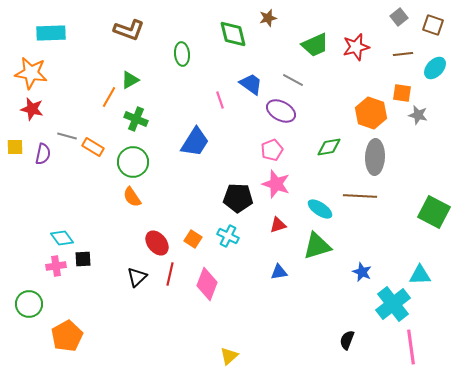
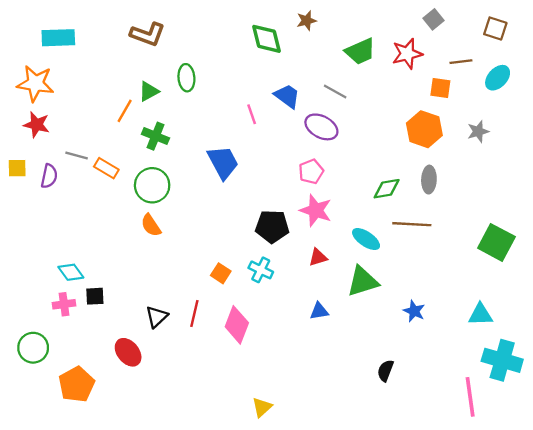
gray square: (399, 17) -> (434, 19), moved
green ellipse: (182, 54) -> (186, 78), moved
orange square: (402, 93) -> (440, 88), moved
gray star: (418, 115) -> (478, 131), turned -30
blue trapezoid: (195, 142) -> (223, 162), turned -60
green diamond: (329, 147) -> (387, 189), moved
gray ellipse: (375, 157) -> (429, 180), size x0.7
red ellipse: (157, 243) -> (128, 352), moved
cyan cross: (393, 304) -> (502, 360), moved, turned -36
black semicircle: (347, 340) -> (385, 371), moved

